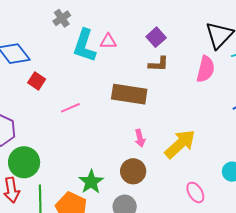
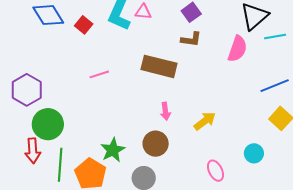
red square: (37, 81) -> (84, 25), moved
yellow arrow: (180, 144) -> (205, 121), size x0.7

